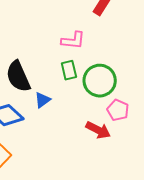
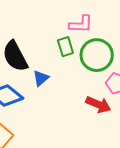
pink L-shape: (73, 40) -> (81, 24), moved

